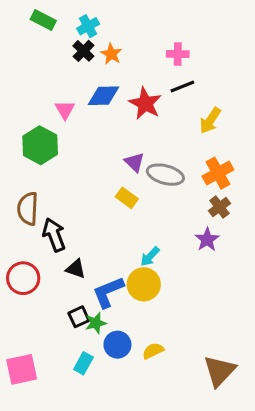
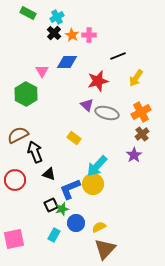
pink cross: (178, 54) -> (89, 35), moved
red star: (145, 103) -> (98, 81), moved, turned 30
yellow rectangle: (127, 198) -> (74, 138), moved
brown semicircle: (28, 209) -> (18, 135), turned 60
cyan arrow: (150, 257) -> (97, 166), size x1.6
brown triangle: (219, 371) -> (105, 249), moved

